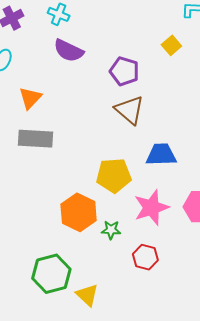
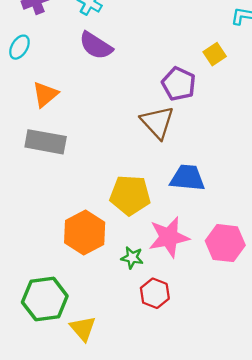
purple pentagon: (124, 71) -> (179, 84), moved
green star: (111, 230) -> (132, 258), moved

